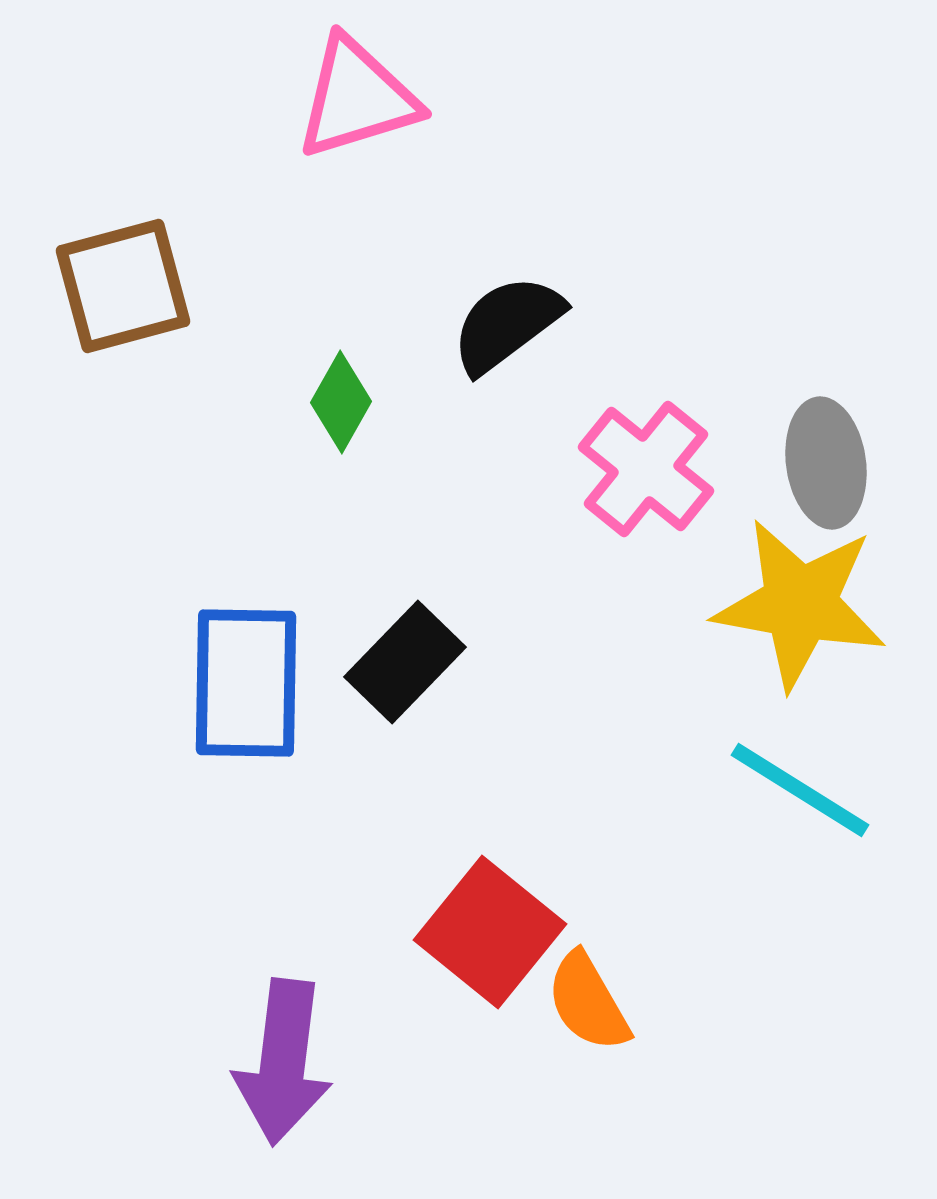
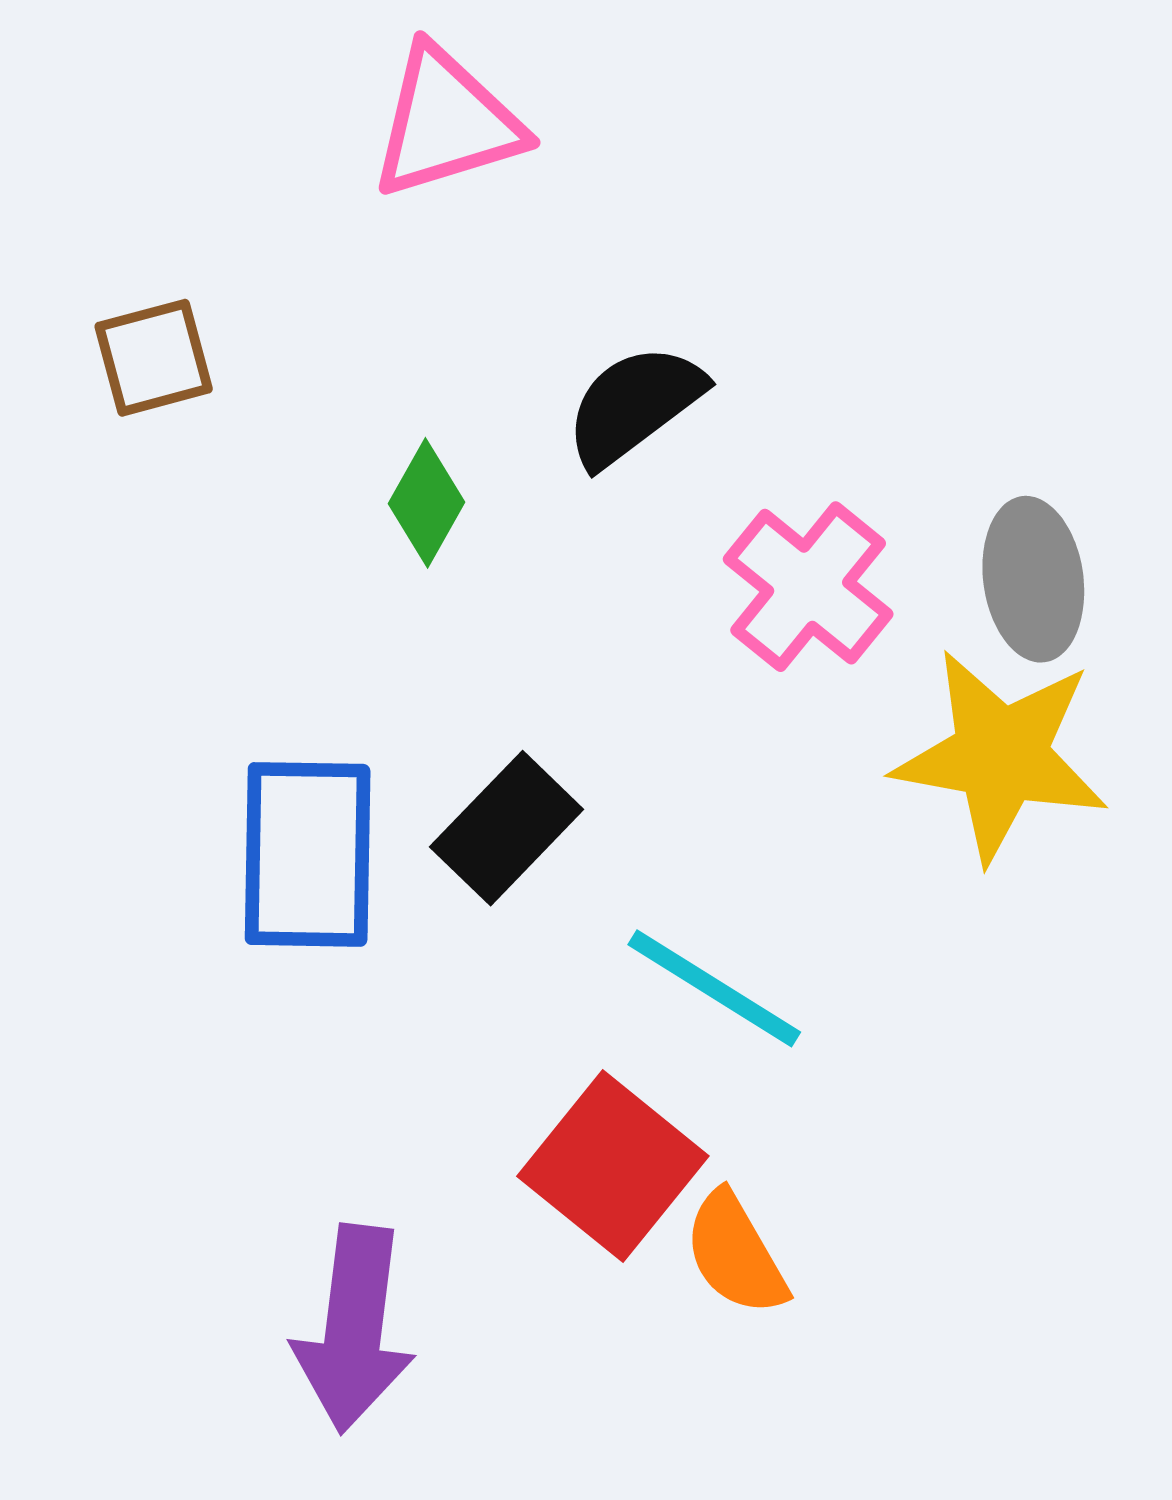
brown square: (123, 286) -> (154, 358), size x0.7
cyan line: (800, 790) -> (714, 988), moved

